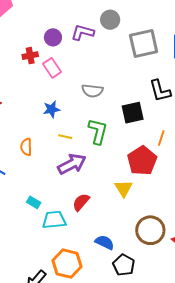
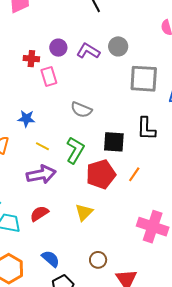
blue star: (51, 109) -> (26, 119), moved
red pentagon: (142, 161) -> (101, 174), moved
brown circle: (150, 230) -> (98, 260), size x0.6

